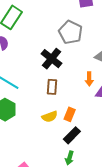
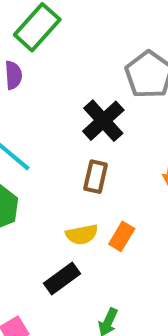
black rectangle: (72, 135) -> (62, 278), moved

